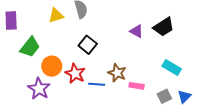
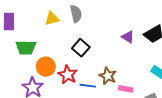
green trapezoid: (30, 47) -> (26, 48), turned 50

